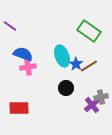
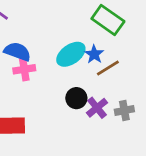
cyan ellipse: (62, 56) -> (71, 54), turned 75
blue star: (76, 64) -> (94, 54), moved
purple cross: (92, 105) -> (97, 108), moved

